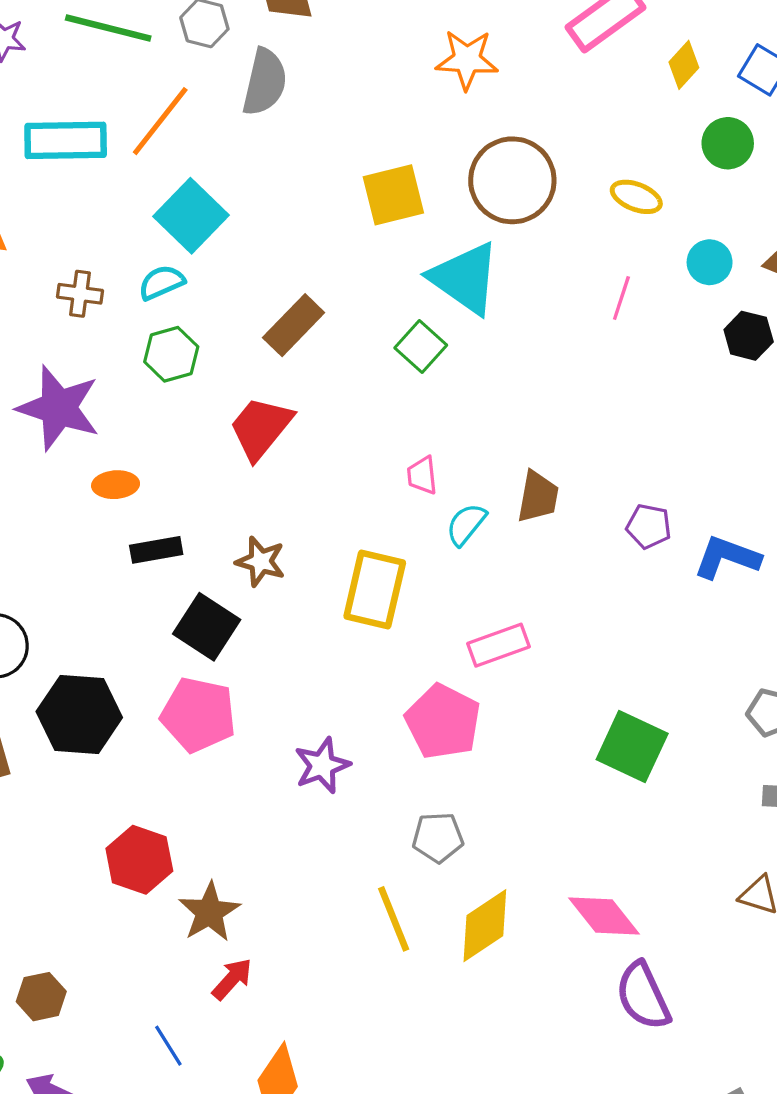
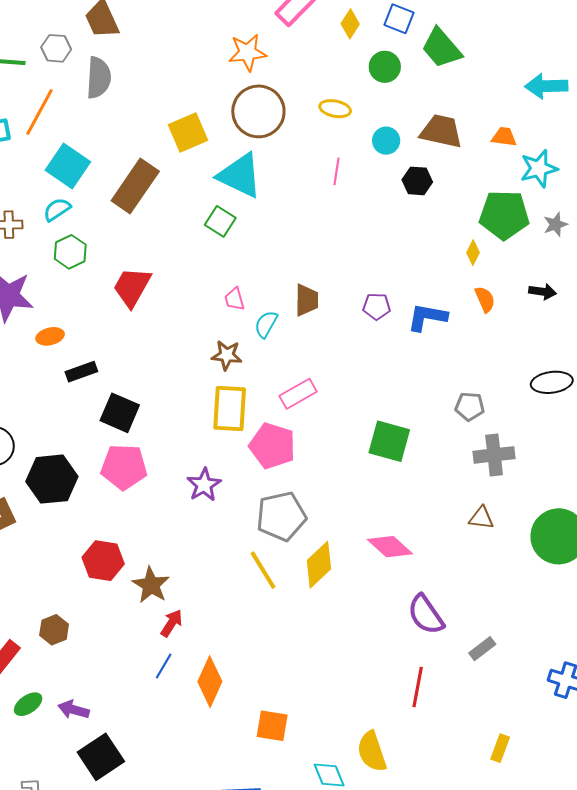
orange star: (467, 60) -> (247, 52), moved
brown rectangle: (294, 325) -> (135, 186), moved, size x1.4
brown star: (261, 562) -> (227, 355), moved
yellow rectangle: (375, 589) -> (230, 408), moved
gray pentagon: (438, 837) -> (281, 516), size x1.6
purple semicircle: (643, 996) -> (426, 615), moved
brown hexagon: (41, 997) -> (54, 630), moved
blue line: (168, 1046) -> (164, 666), moved, turned 72

